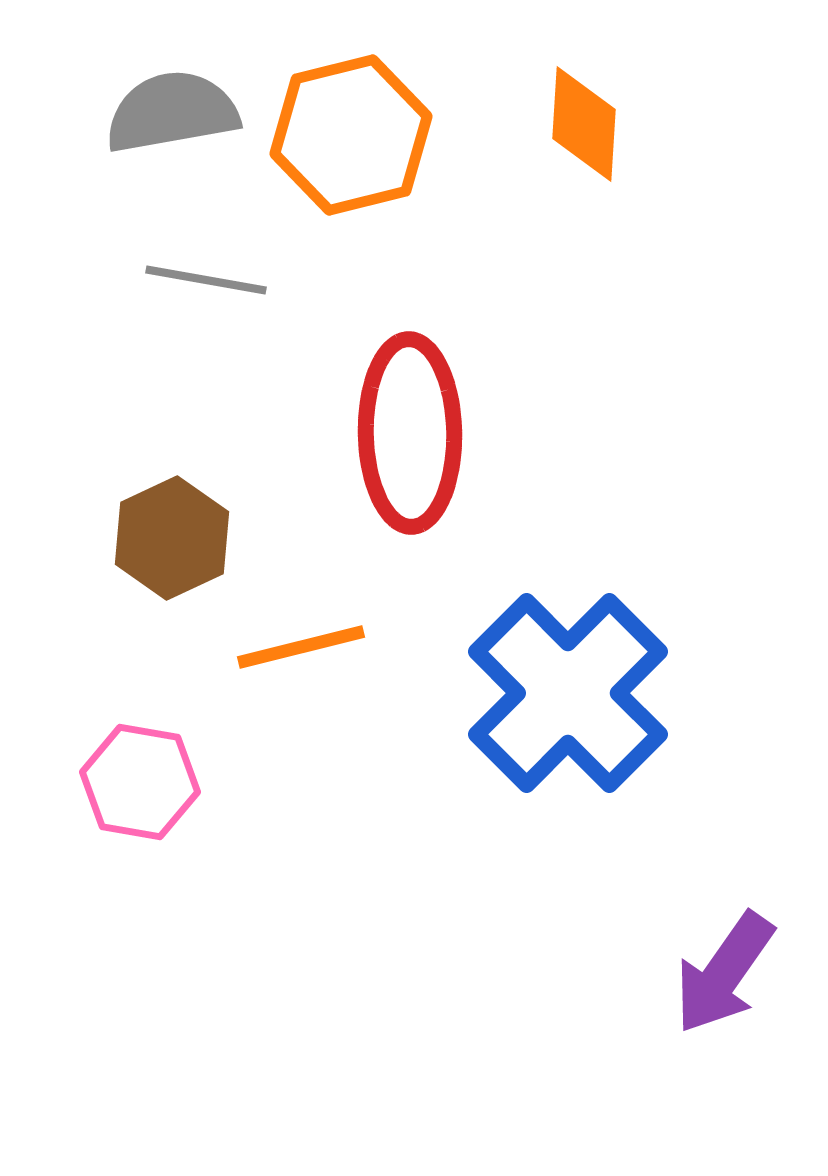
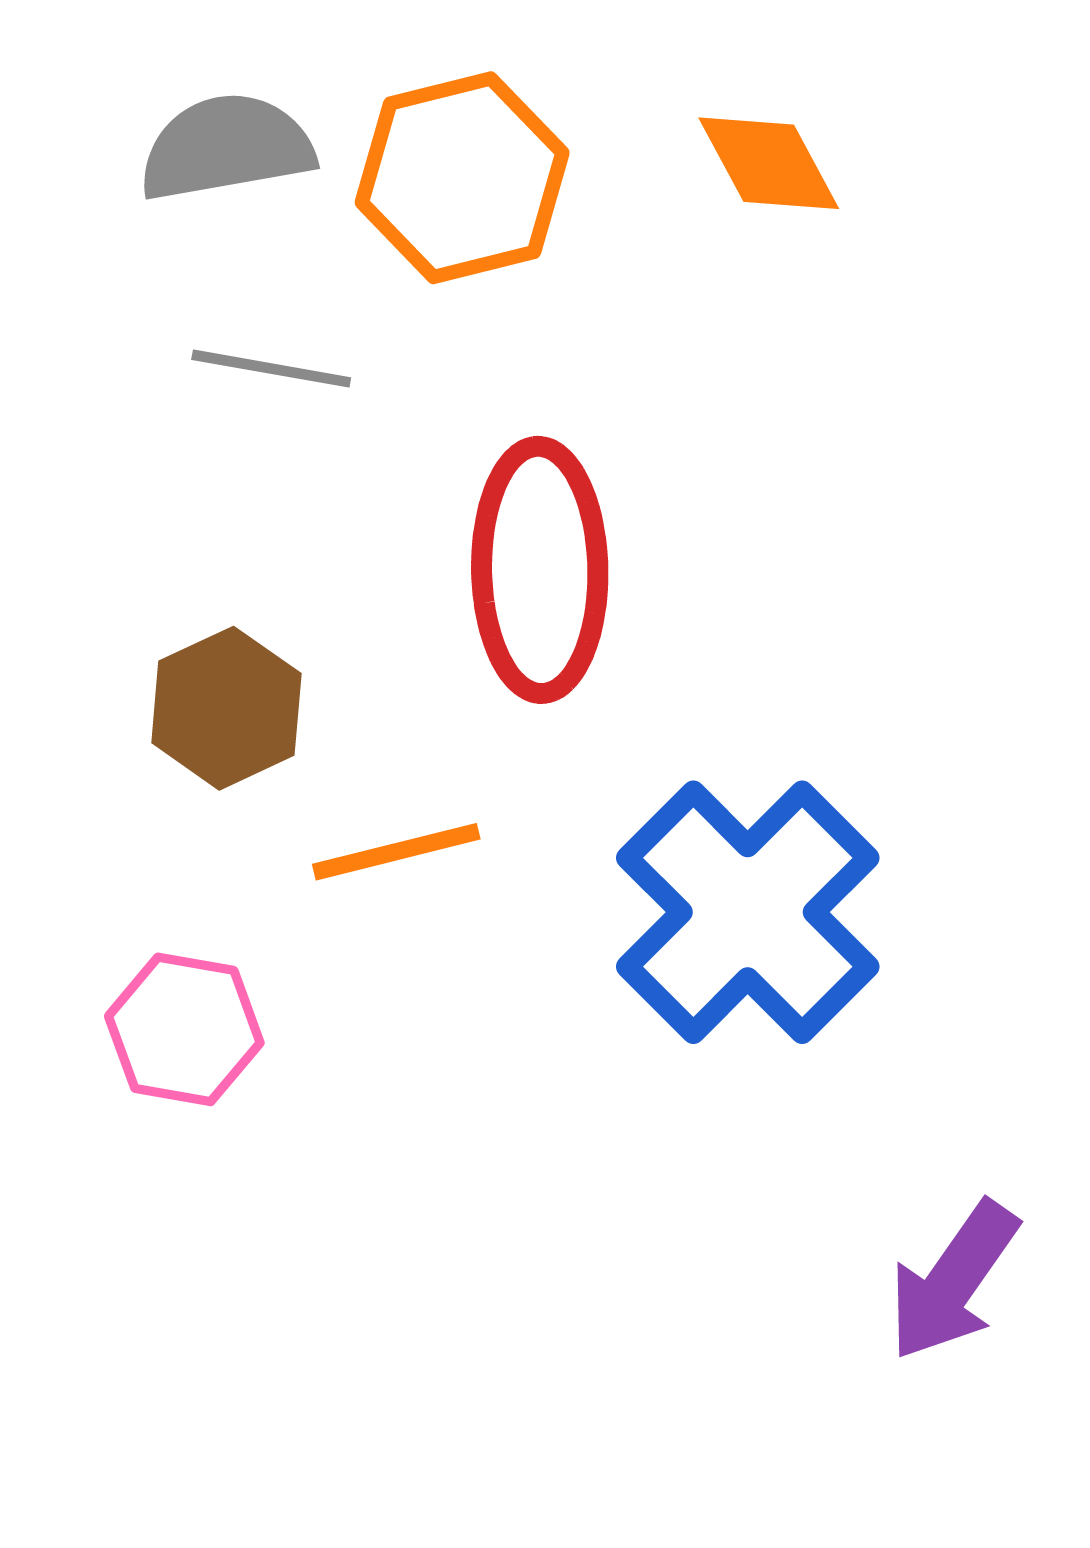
orange diamond: (584, 124) -> (769, 163), turned -32

